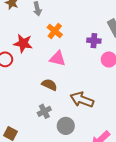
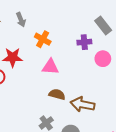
brown semicircle: (49, 85) -> (57, 94), moved

